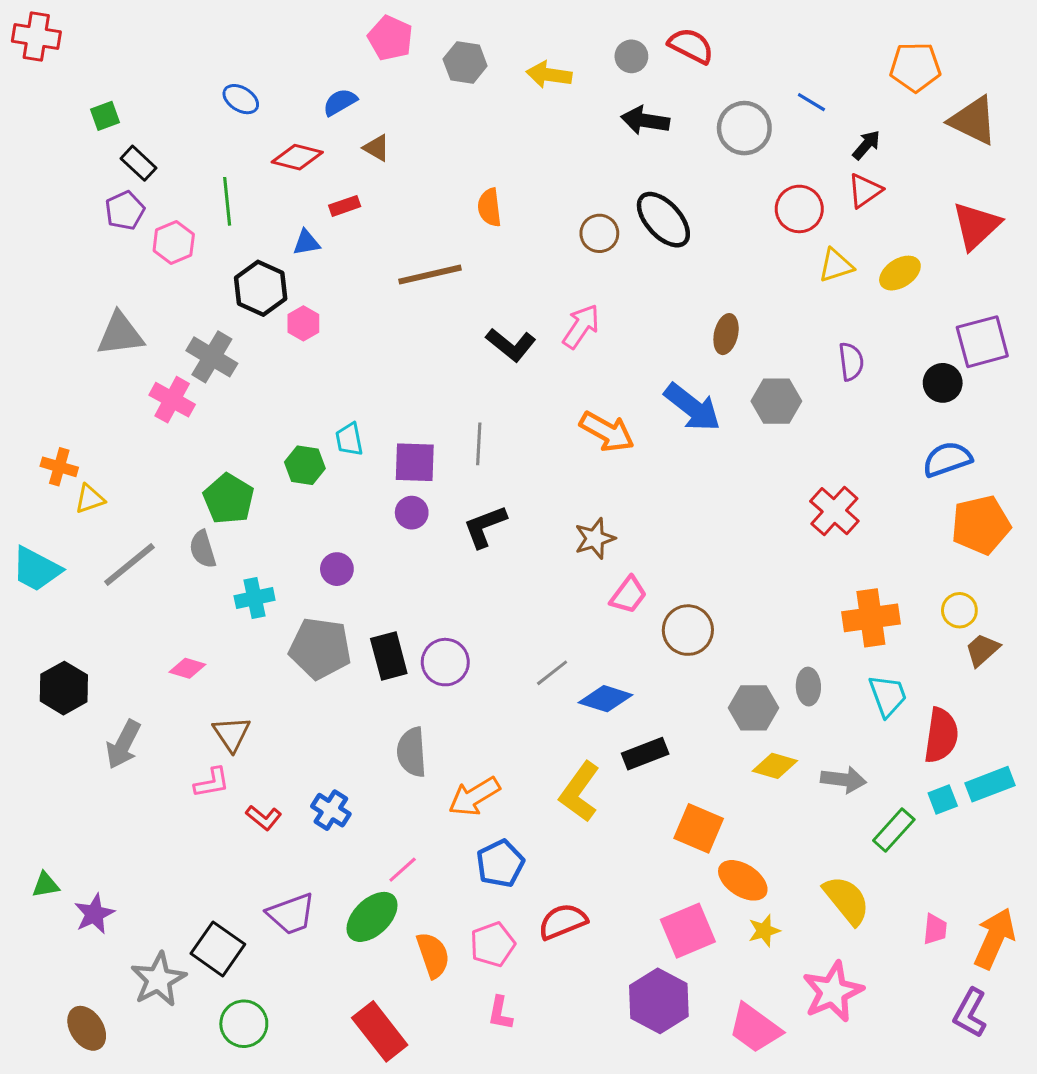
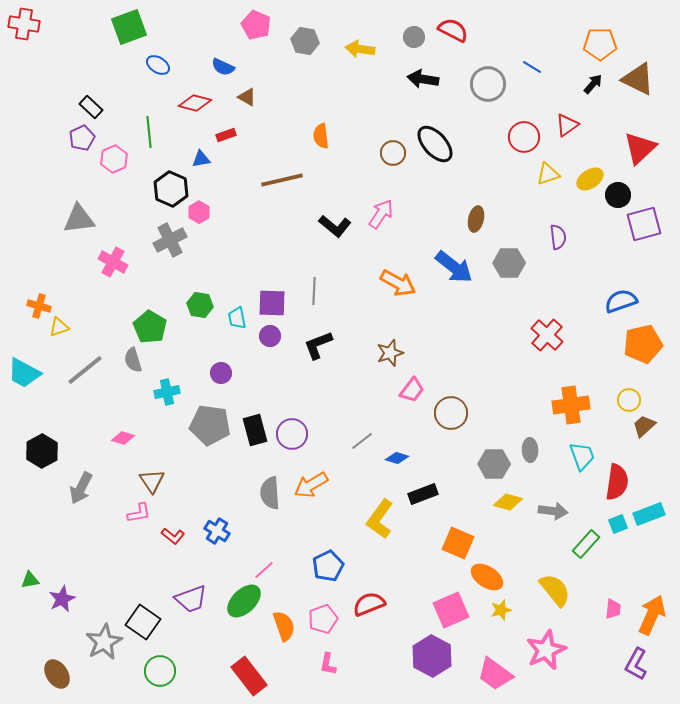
blue semicircle: (340, 102) -> (223, 67), turned -125
green square: (105, 116) -> (129, 27), moved, size x1.8
black arrow: (866, 145) -> (593, 84), moved
gray cross: (212, 357) -> (170, 240), moved, turned 32
black circle: (943, 383) -> (618, 195), moved
cyan trapezoid: (349, 439) -> (237, 318), moved
blue diamond: (605, 699) -> (397, 458), size x0.7
orange arrow: (474, 796) -> (311, 485), moved

